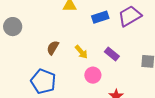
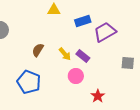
purple trapezoid: (130, 16) -> (105, 32), moved
purple rectangle: (112, 54) -> (83, 56), moved

